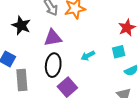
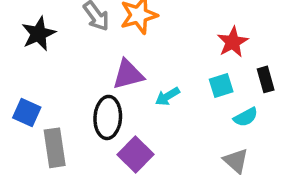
black star: (21, 25) -> (39, 34), moved, turned 30
purple triangle: (53, 38) -> (128, 75), moved

